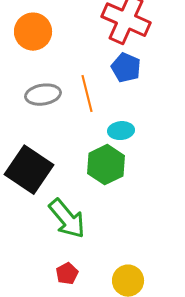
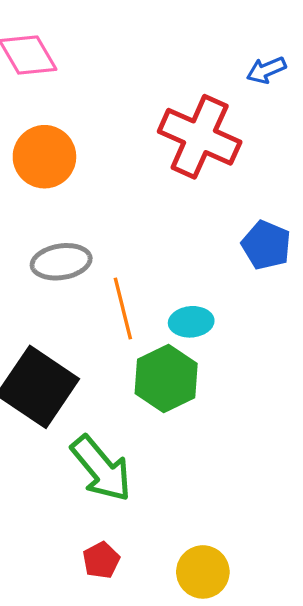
blue pentagon: (126, 68) -> (266, 245), moved
orange line: (87, 94) -> (123, 308), moved

